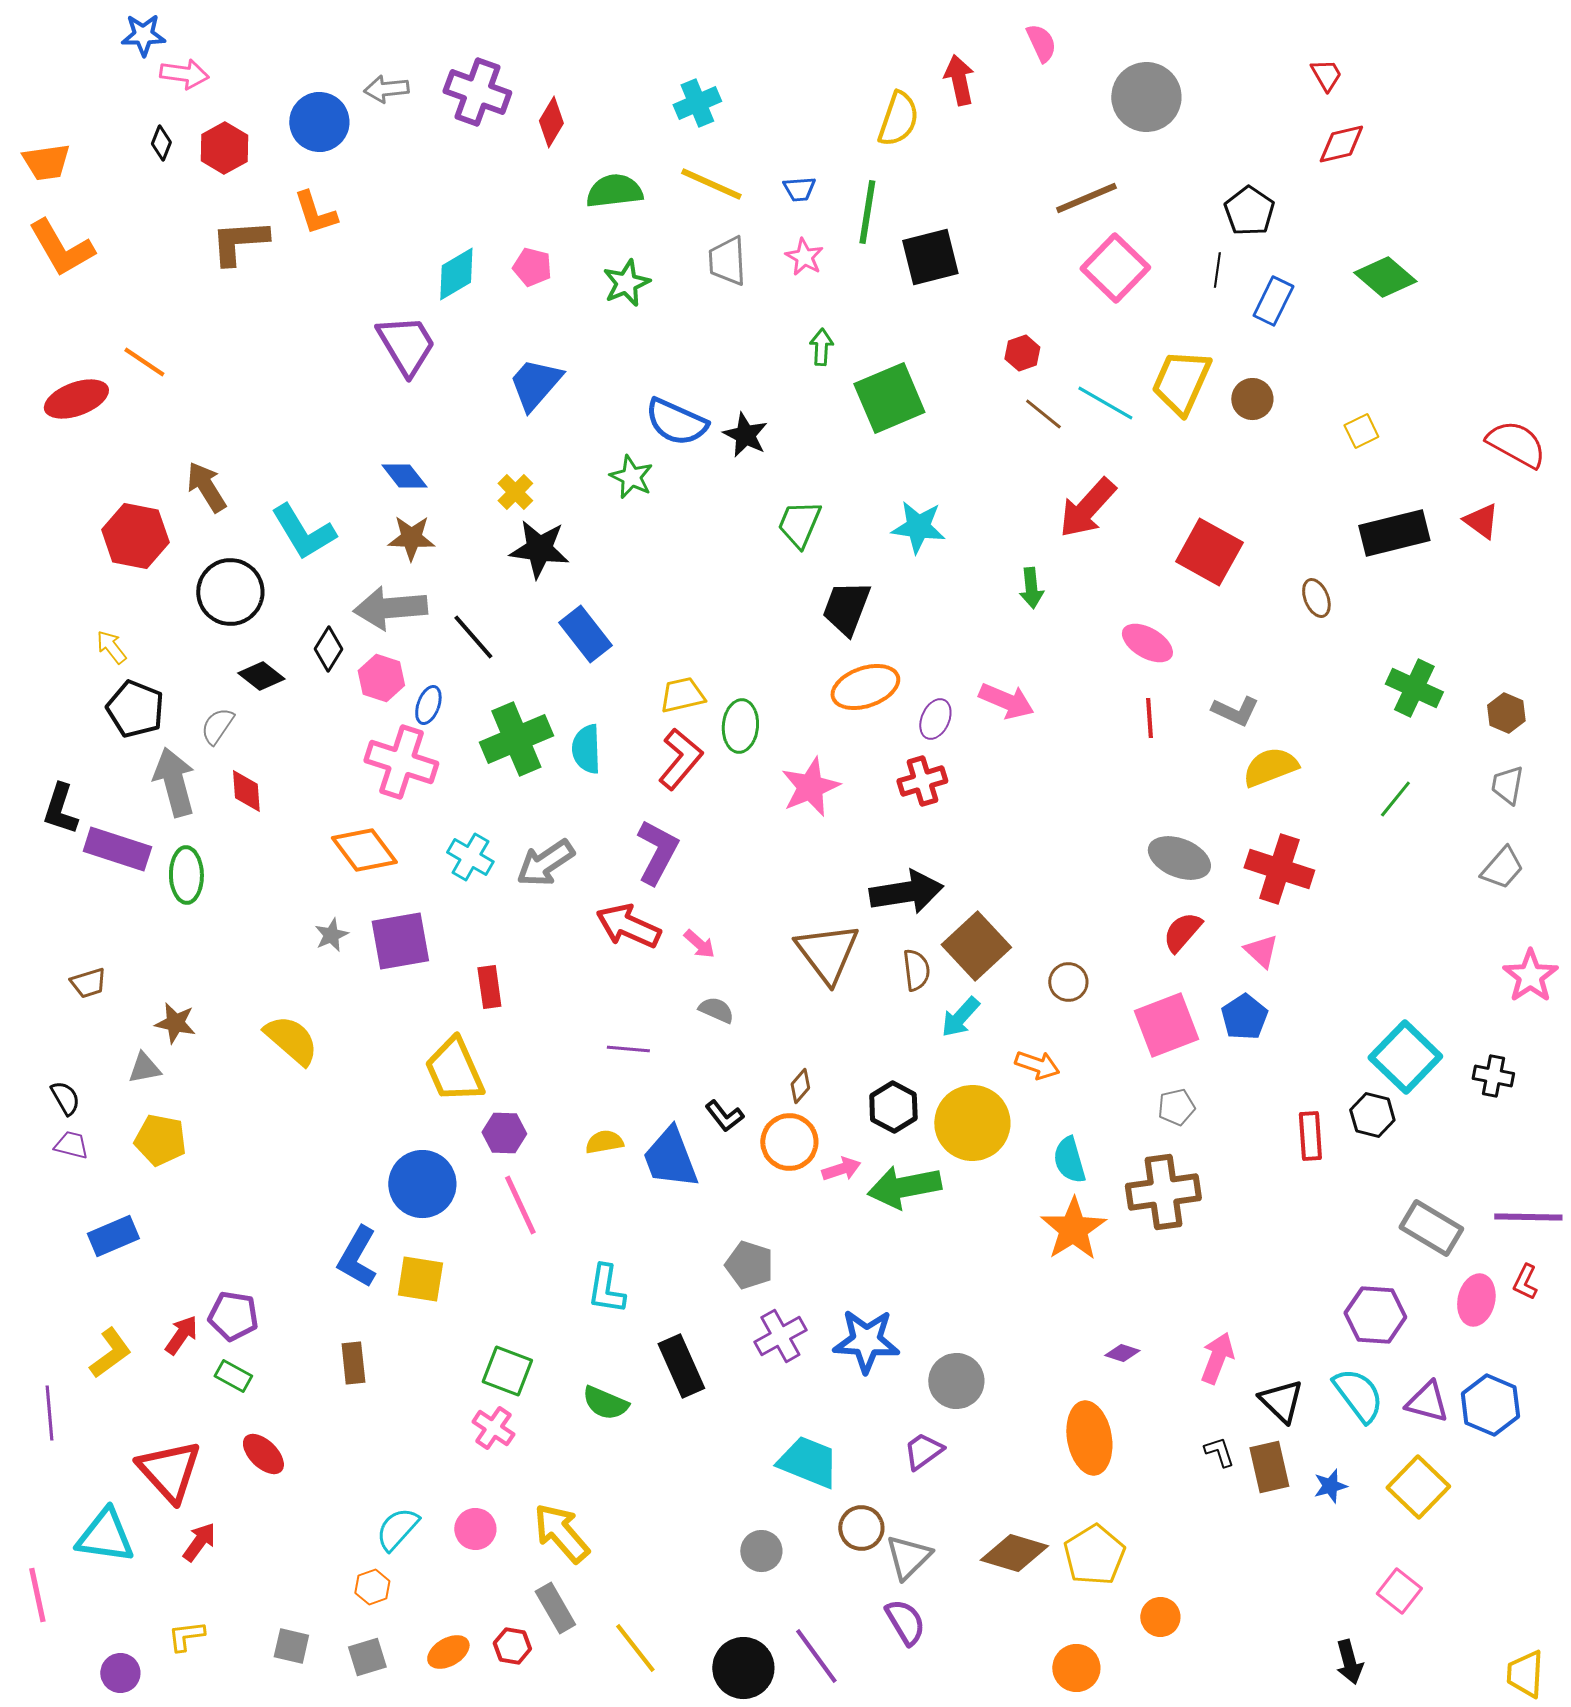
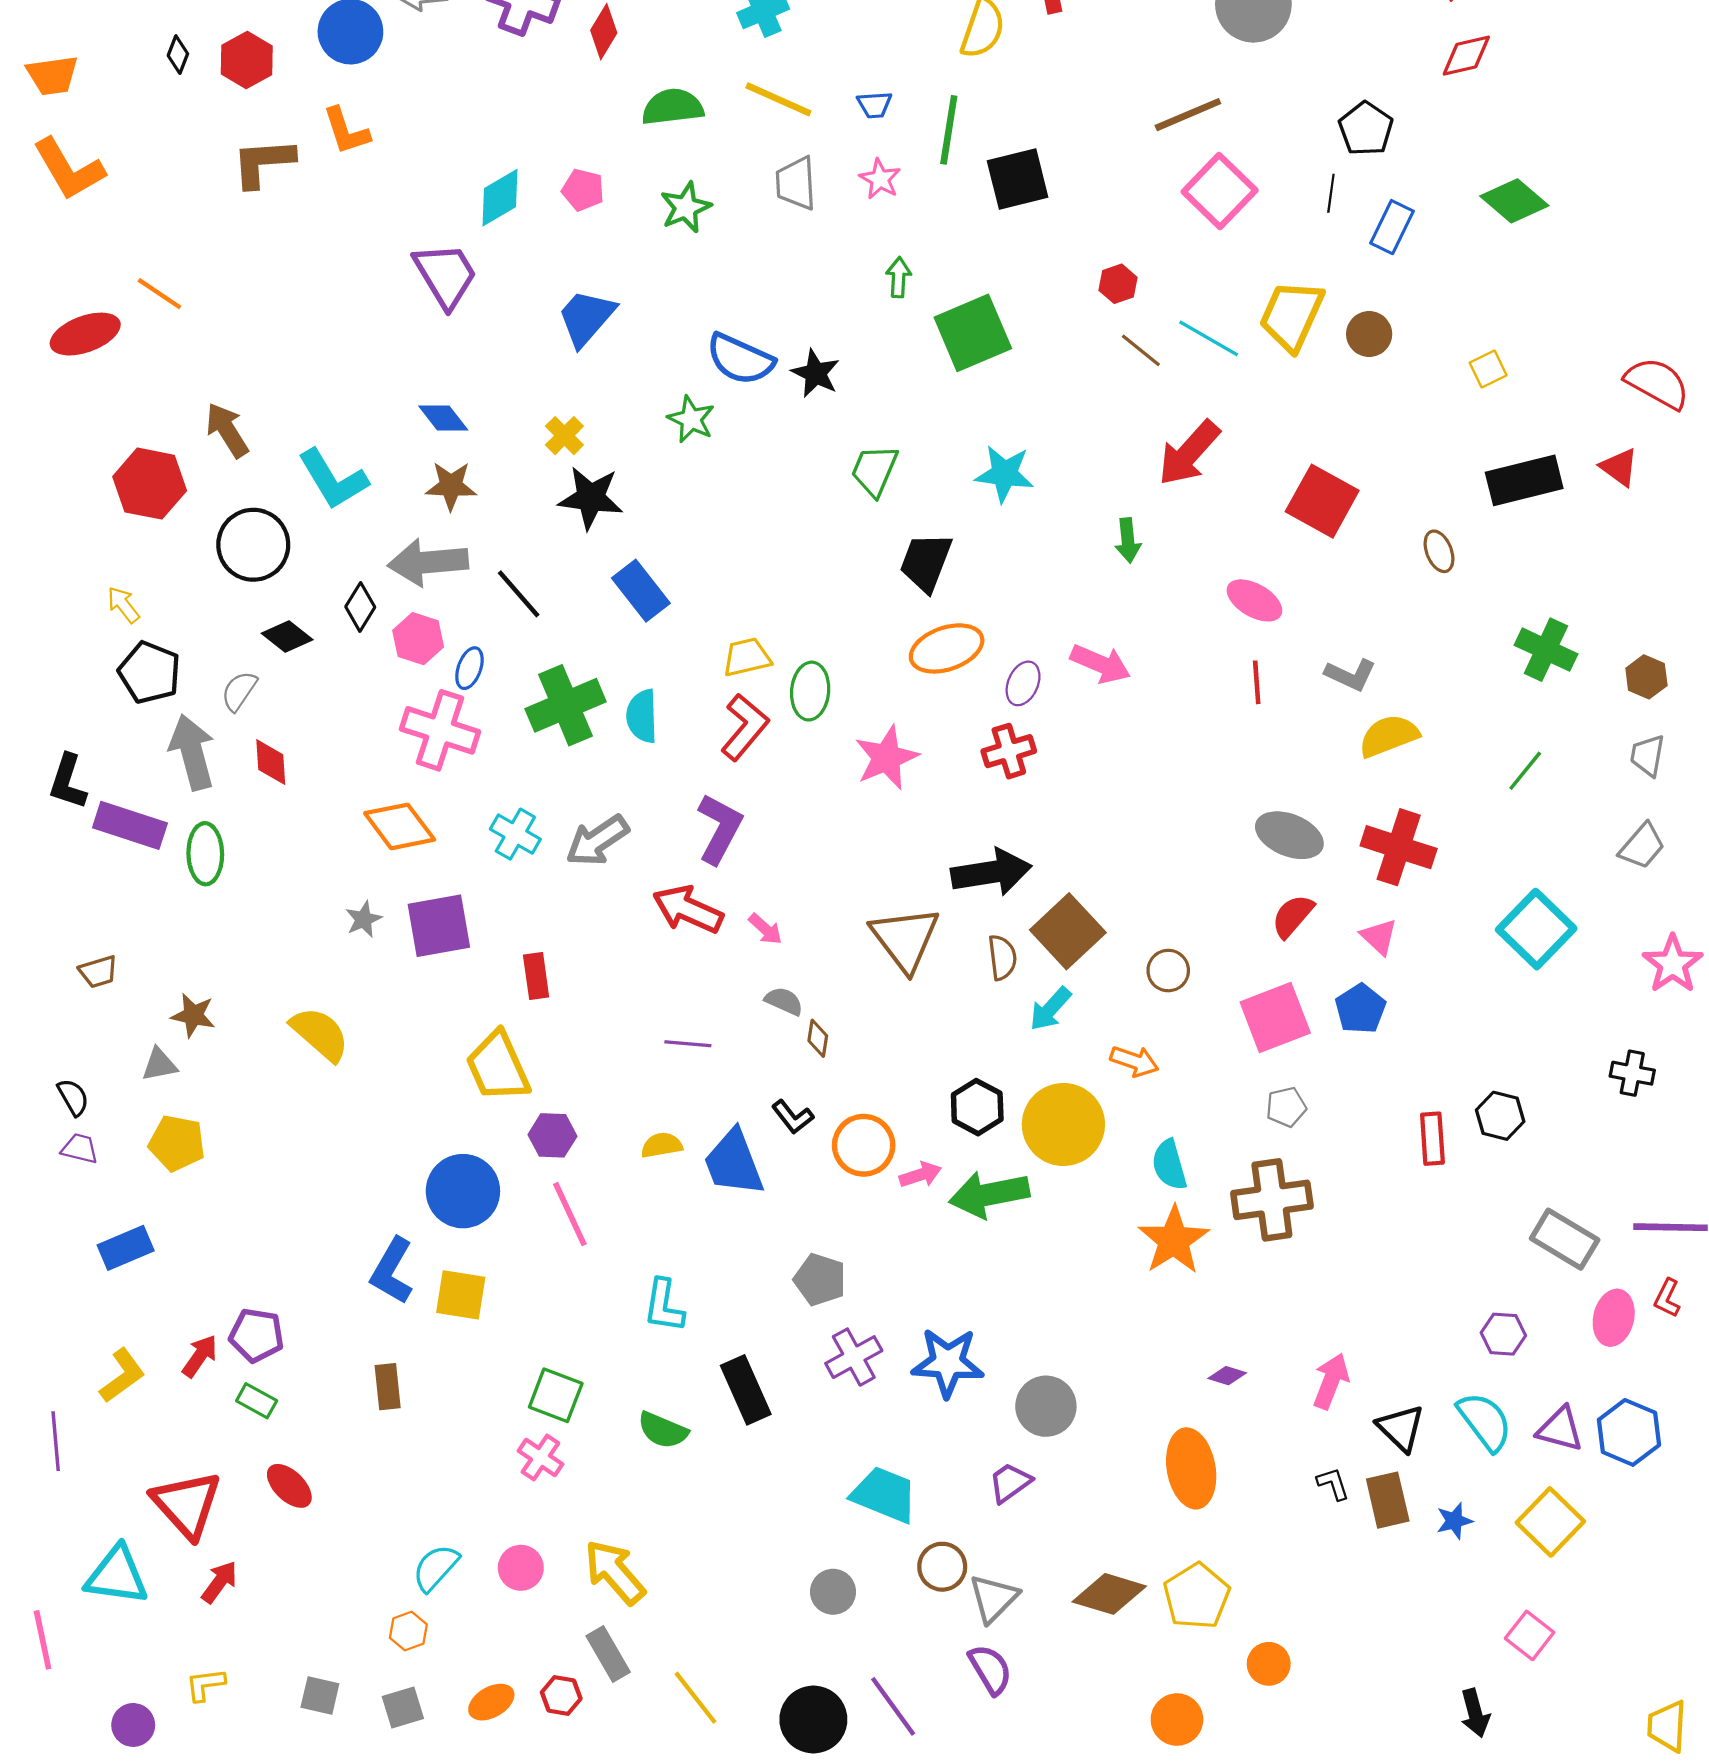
cyan square: (1405, 1057) -> (1536, 929), moved
brown diamond: (800, 1086) -> (818, 1038), moved, turned -32
purple hexagon: (1375, 1315) -> (1503, 1334), size x0.7

